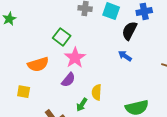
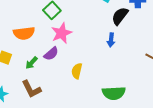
blue arrow: (125, 56) -> (111, 40), turned -128
green arrow: (82, 105) -> (32, 63), moved

